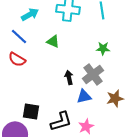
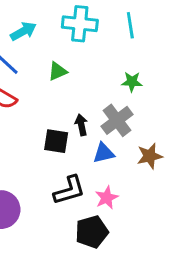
green triangle: (53, 41) -> (58, 71), turned -48
black square: (31, 111) -> (56, 141), moved

